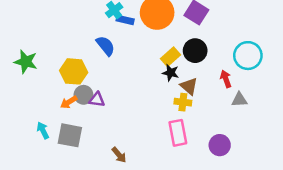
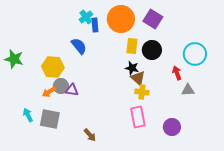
blue rectangle: (125, 20) -> (95, 25), turned 72
yellow rectangle: (171, 57) -> (132, 46), moved, turned -42
brown triangle: (189, 86) -> (138, 78), moved

